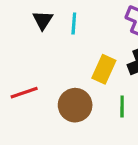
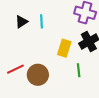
black triangle: (43, 20) -> (21, 22), turned 32
brown circle: (75, 105) -> (38, 75), moved

